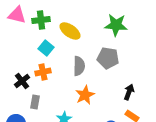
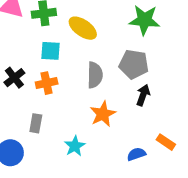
cyan square: (46, 48) -> (51, 51), turned -35
black cross: (22, 81) -> (14, 78), moved
black arrow: (129, 92) -> (143, 95), moved

